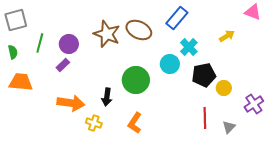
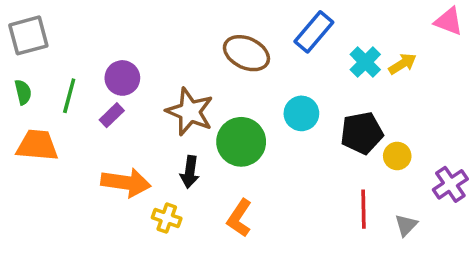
brown star: (107, 34) -> (190, 112), moved
green line: (40, 43) -> (69, 96), moved
cyan cross: (189, 47) -> (365, 62), moved

